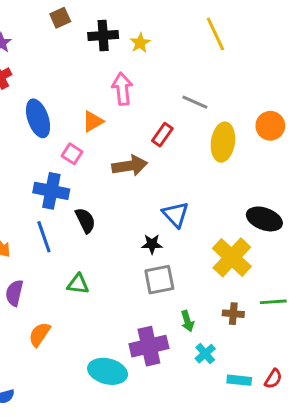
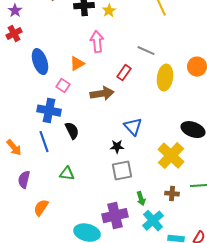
cyan cross: (205, 354) -> (153, 221), size x1.5

